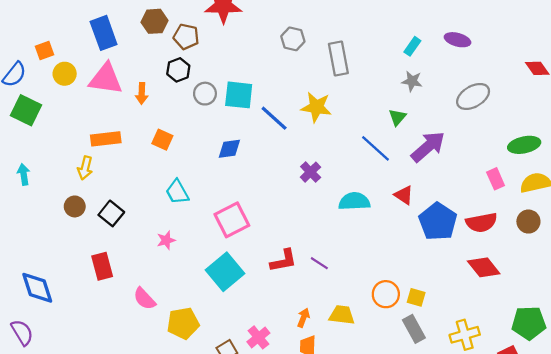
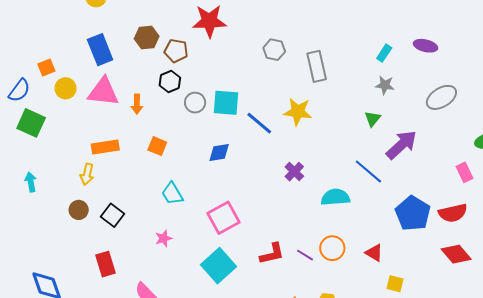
blue line: (376, 148) -> (368, 172), moved
red triangle: (404, 195) -> (374, 253), moved
orange circle: (386, 294) -> (332, 248), moved

